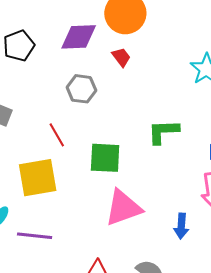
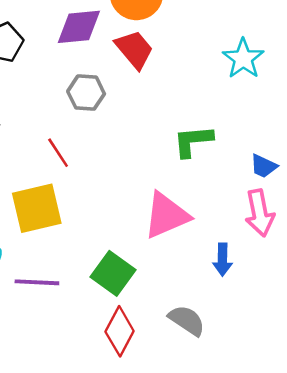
red trapezoid: (121, 57) -> (134, 49), size x1.6
green square: (105, 158) -> (113, 273), moved, turned 36
pink triangle: (123, 208) -> (166, 215), moved

